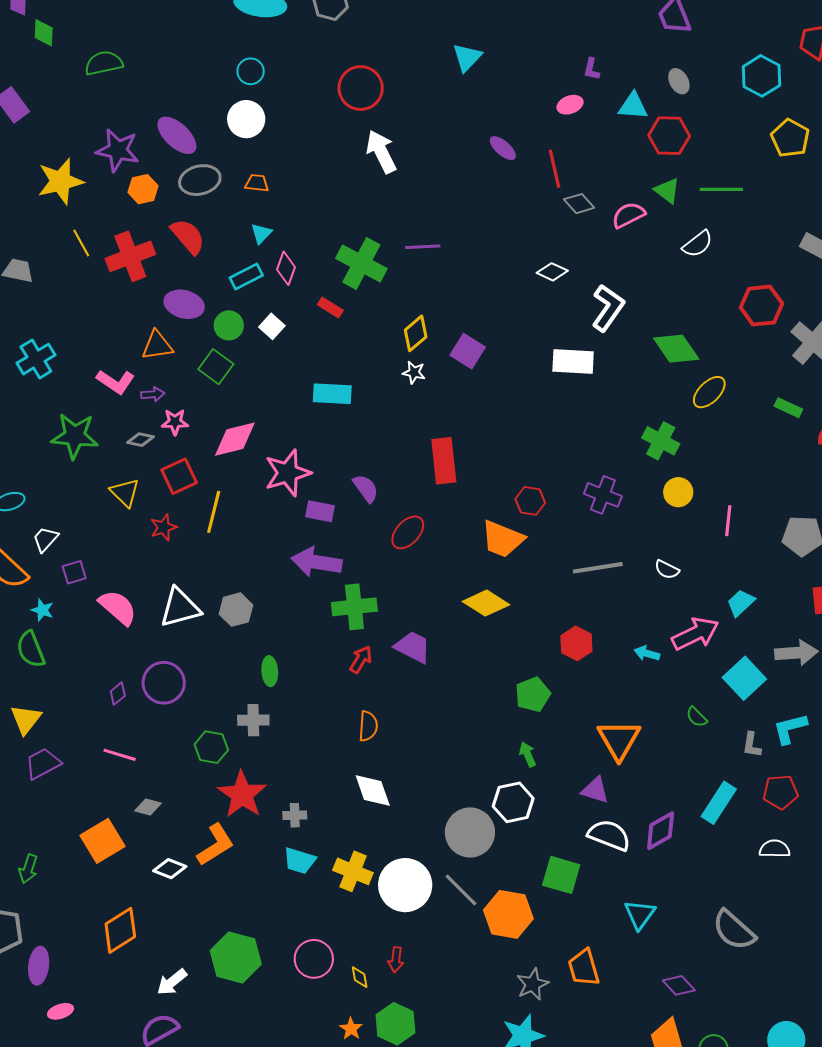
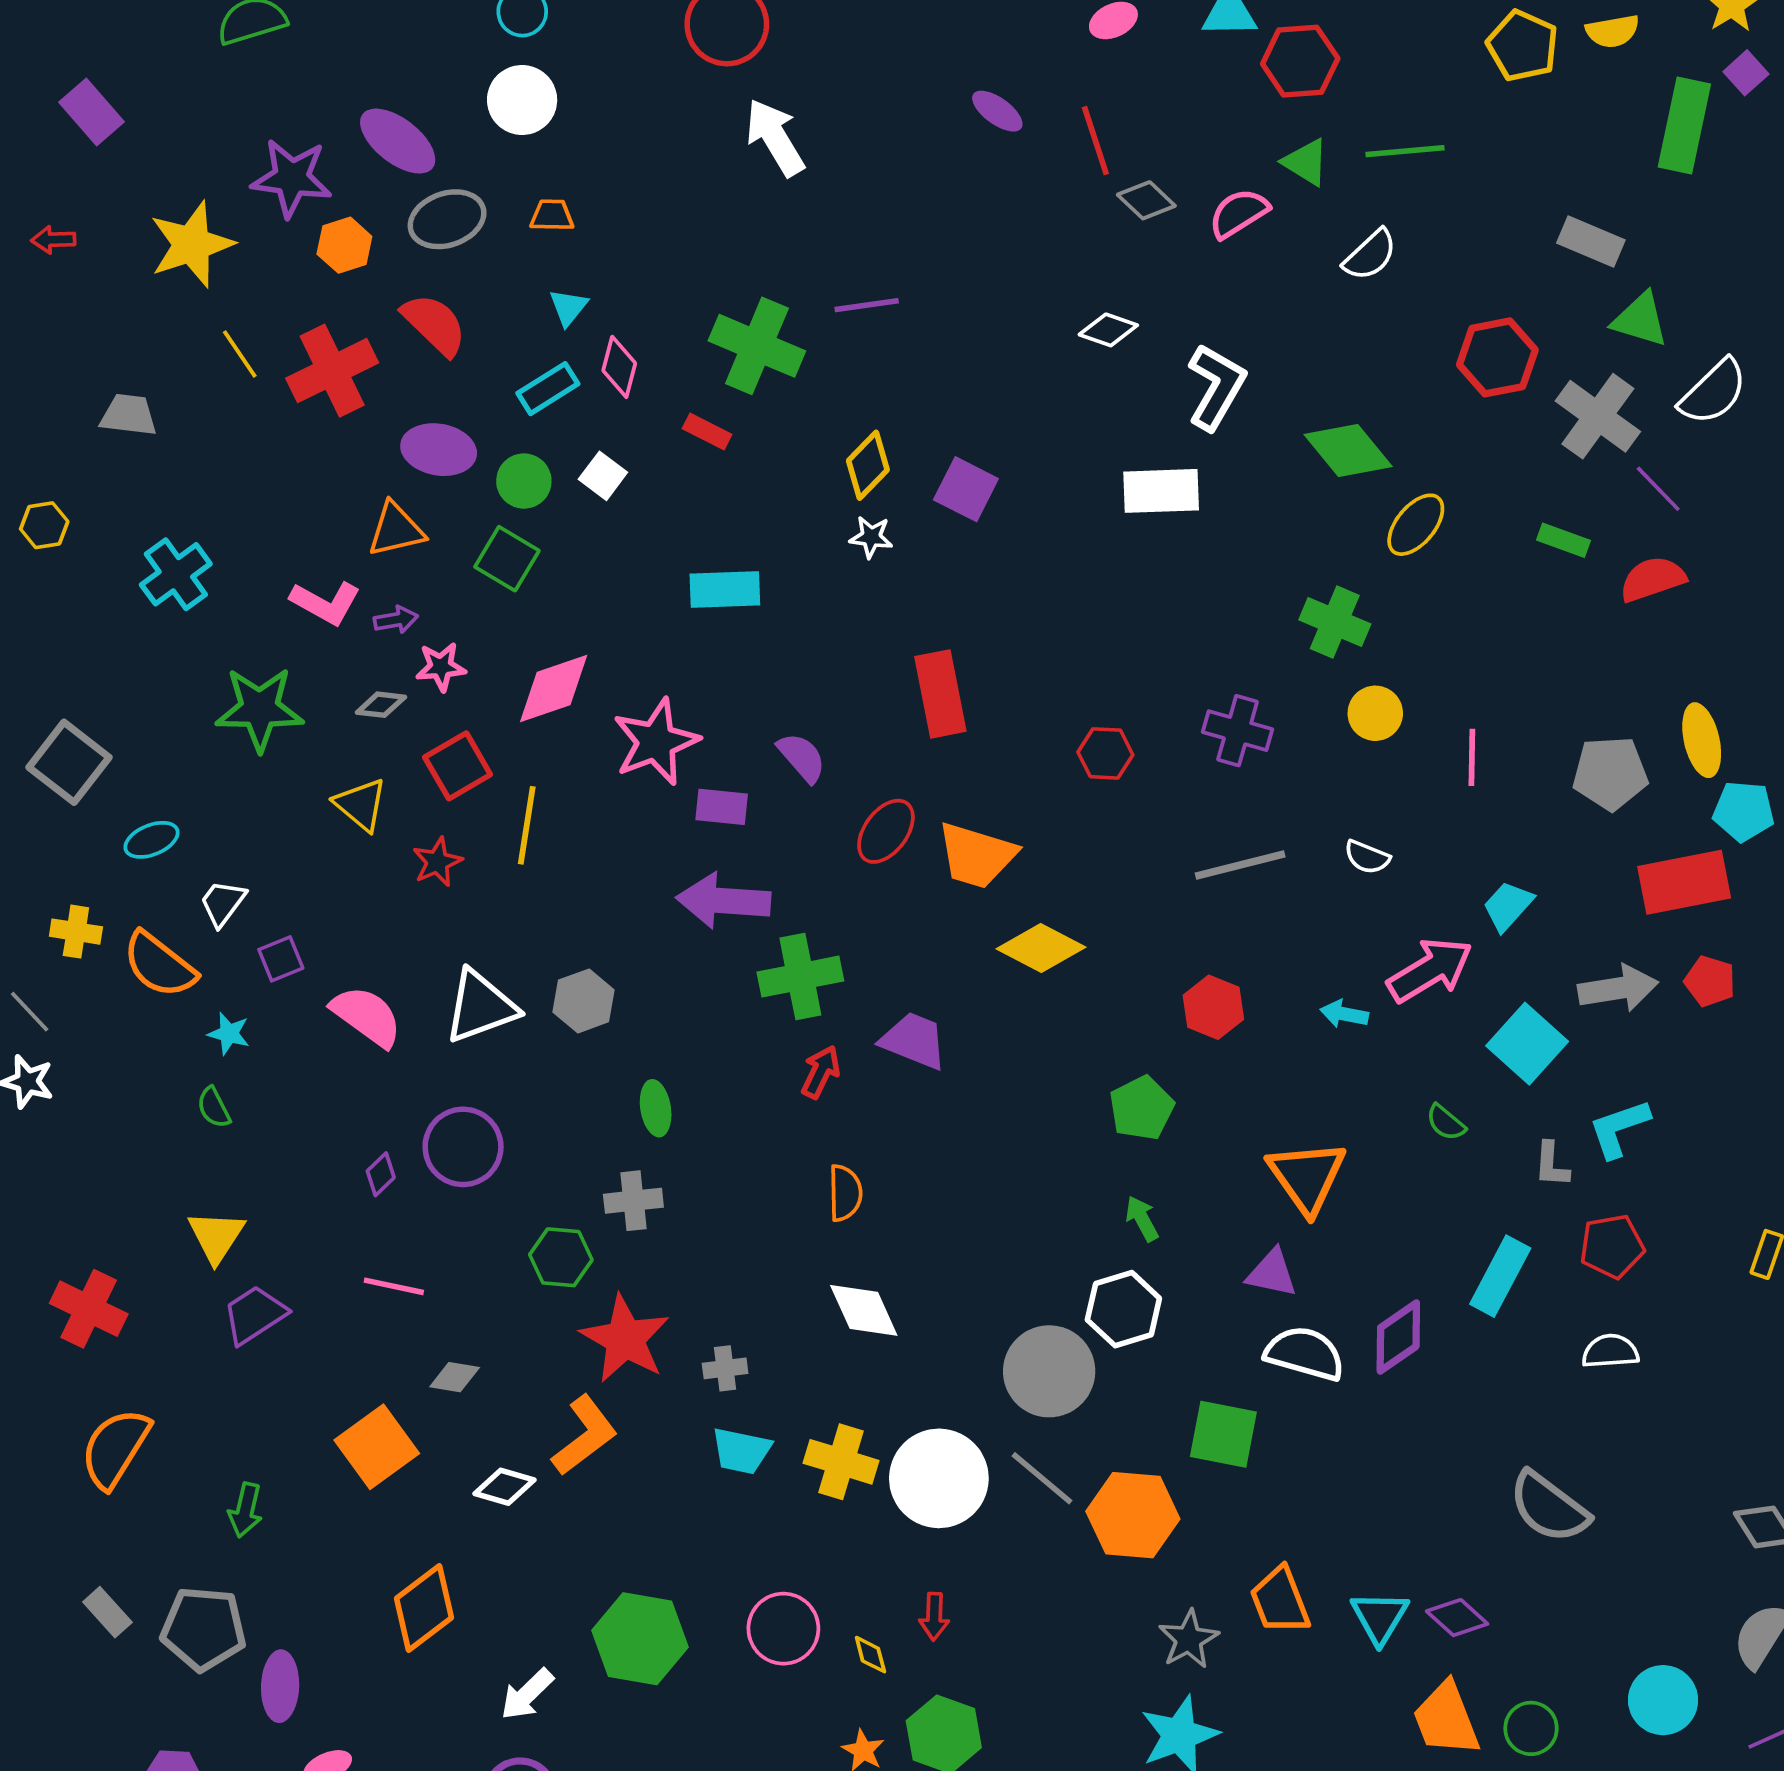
orange trapezoid: (503, 539) -> (977, 855), moved
green semicircle: (31, 649) -> (214, 1107), size x0.6
cyan triangle: (640, 915) -> (1380, 1617), moved

